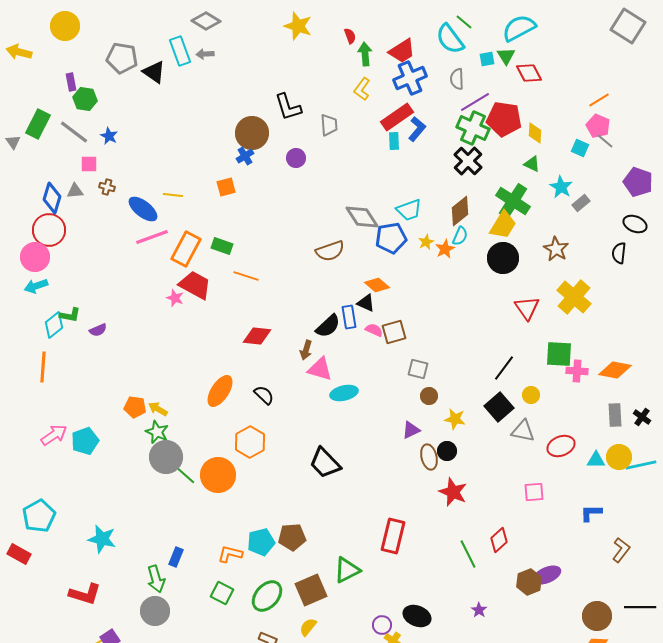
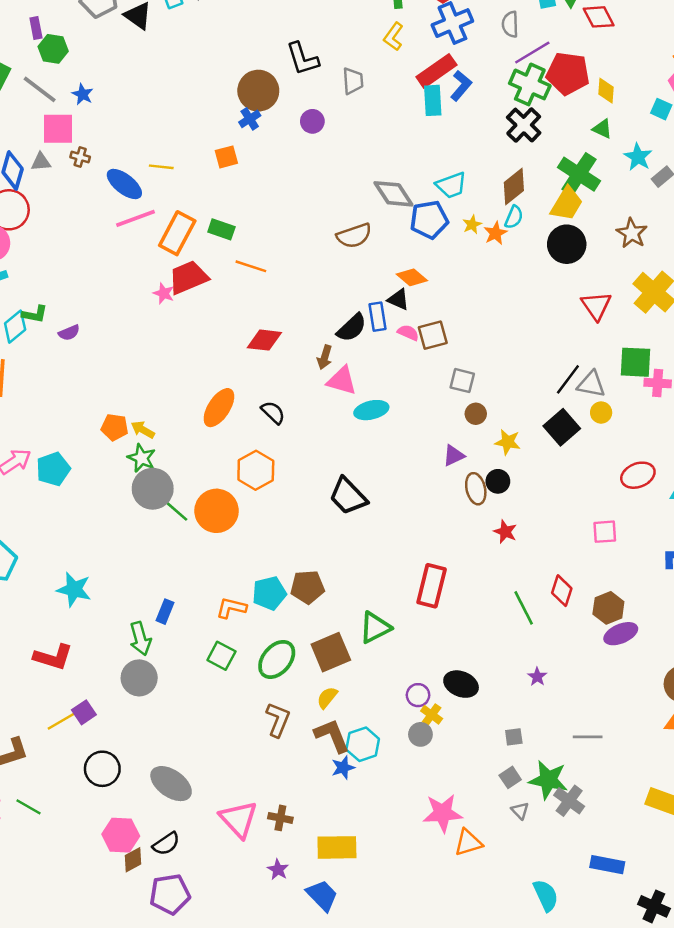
cyan rectangle: (394, 141) -> (433, 100), size x1.4
pink square: (89, 164) -> (58, 129), size x1.6
red trapezoid: (195, 285) -> (188, 277), turned -52
gray triangle: (523, 431) -> (591, 384), moved
red star: (453, 492) -> (505, 532), size x0.7
red diamond: (499, 540) -> (562, 591), turned -30
brown hexagon: (529, 582) -> (608, 608), moved

